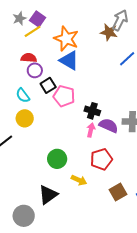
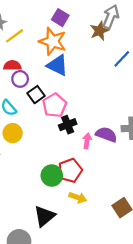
purple square: (38, 19) -> (60, 18), moved
brown star: (109, 32) -> (99, 31), turned -30
pink pentagon: (64, 96) -> (55, 105), turned 30
black cross: (92, 111) -> (68, 125), moved, turned -35
red pentagon: (101, 159) -> (70, 170), moved

